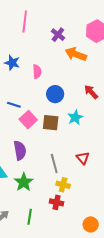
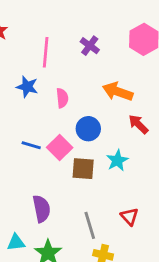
pink line: (25, 21) -> (46, 52), moved
orange arrow: (76, 54) -> (118, 92), moved
pink square: (28, 120) -> (60, 148), moved

